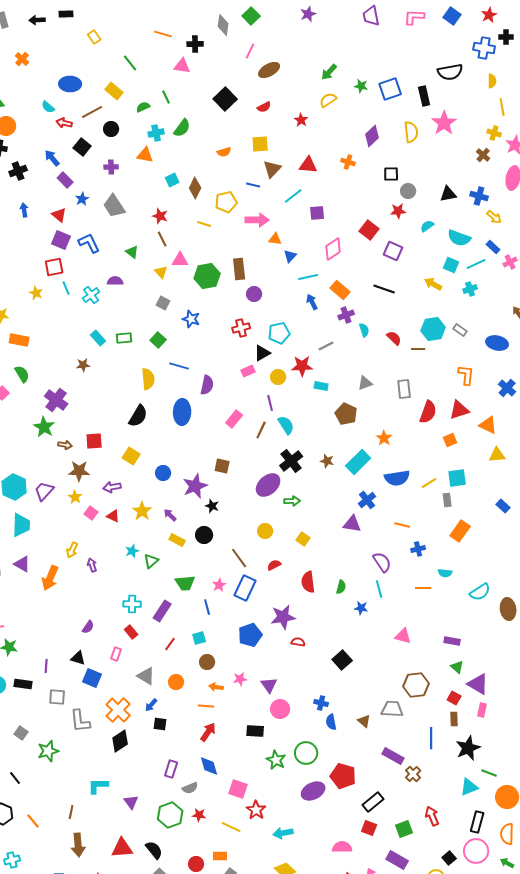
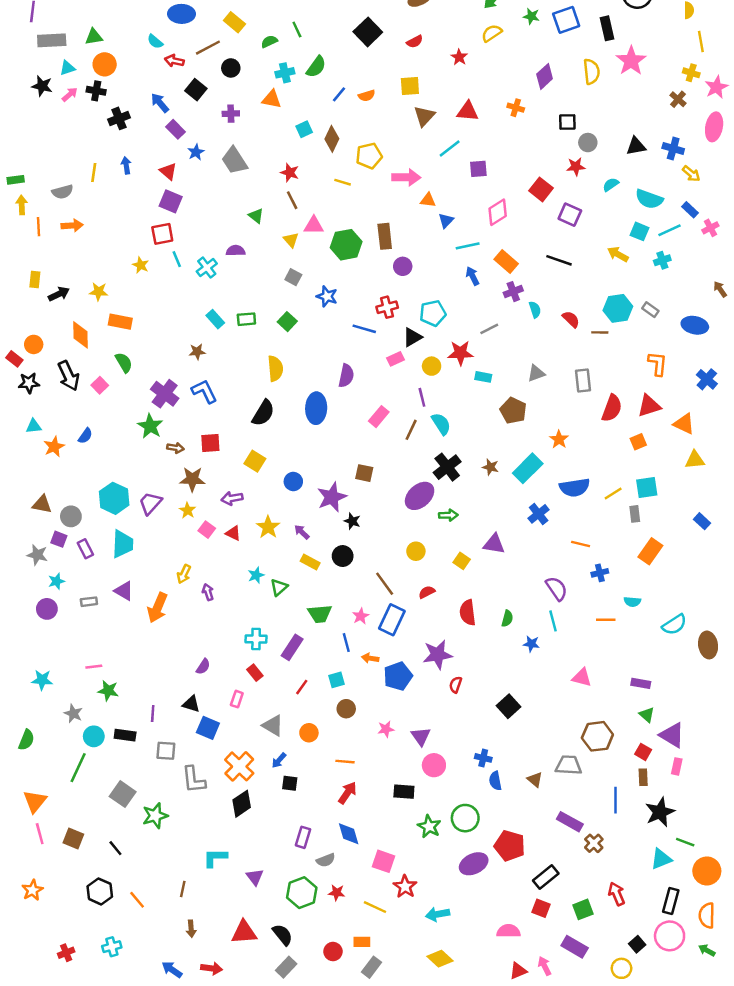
blue line: (253, 185) -> (339, 94), moved, turned -64
blue L-shape: (89, 243) -> (204, 391), moved
blue line: (179, 366) -> (364, 329), moved
purple triangle: (352, 524) -> (494, 544), moved
red semicircle: (298, 642) -> (456, 685), turned -80
orange arrow: (216, 687) -> (370, 658), moved
gray square: (21, 733) -> (123, 794), size x1.5
brown arrow: (78, 845) -> (191, 929), size x0.6

